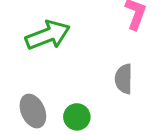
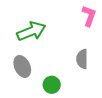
gray ellipse: (33, 111) -> (22, 66), moved

